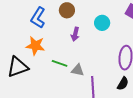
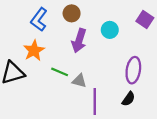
purple arrow: (75, 34) -> (79, 41), size x1.5
orange star: (35, 46) -> (34, 50), turned 30

